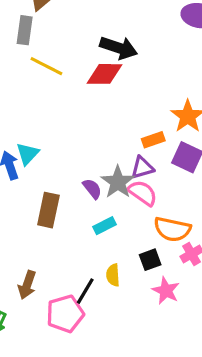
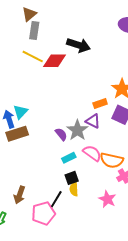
gray rectangle: (25, 30) -> (34, 30), moved
red diamond: (105, 74) -> (54, 61), moved
purple triangle: (142, 168) -> (93, 121), turned 42
pink semicircle: (143, 193) -> (92, 153), moved
brown rectangle: (48, 210) -> (17, 134), moved, turned 60
black square: (150, 260) -> (72, 178), moved

